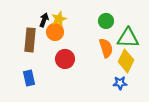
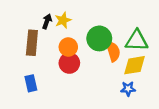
green circle: (106, 21) -> (99, 38), moved, size x1.5
orange circle: (55, 32) -> (68, 47), moved
yellow diamond: (126, 61) -> (135, 65), turned 55

